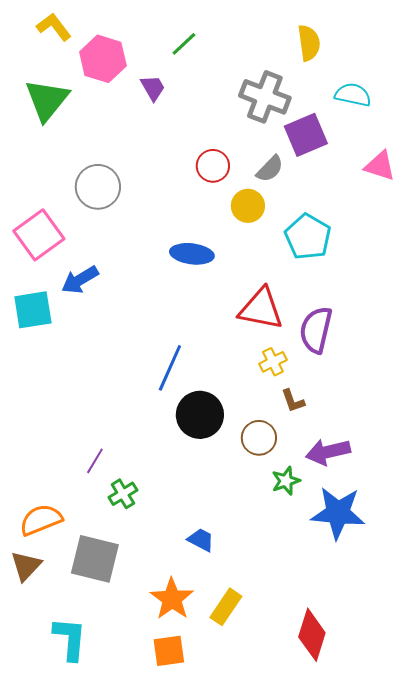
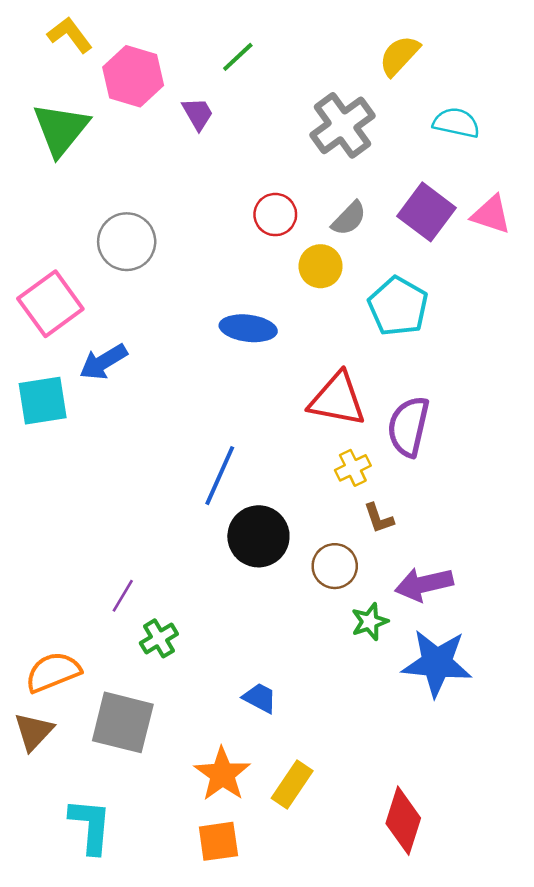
yellow semicircle: (309, 43) -> (399, 56), turned -129
gray cross: (265, 97) -> (342, 125), turned 33
purple square: (306, 135) -> (426, 212), moved, turned -30

